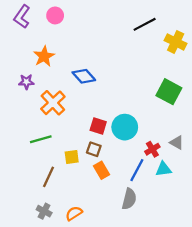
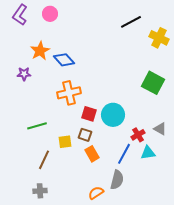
blue diamond: (84, 76) -> (64, 60), moved
orange cross: (53, 103) -> (69, 93), moved, turned 30
gray cross: (44, 211) -> (40, 191), turned -32
orange semicircle: (74, 213) -> (96, 193), moved

